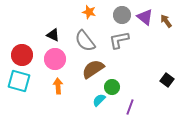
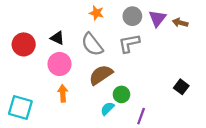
purple triangle: (145, 17) -> (157, 18), turned 30
brown arrow: (166, 21) -> (180, 23), turned -40
red circle: (22, 55) -> (24, 44), moved
cyan square: (19, 81) -> (20, 107), moved

